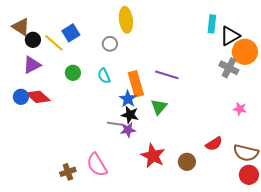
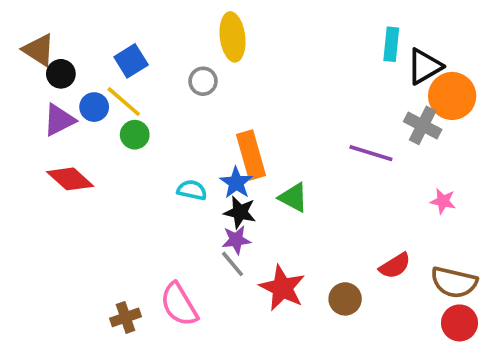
yellow line: (54, 43) -> (124, 101), moved
purple line: (167, 75) -> (371, 153), moved
cyan semicircle: (104, 76) -> (192, 190), moved, turned 126
blue circle: (21, 97) -> (94, 107), moved
green triangle: (159, 107) -> (293, 197), turned -42
gray line: (115, 124) -> (233, 264), moved, turned 42

